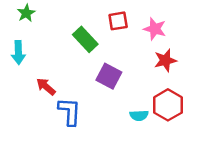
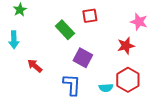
pink star: (155, 29) -> (139, 22), moved
blue L-shape: (70, 111) -> (72, 85), moved

